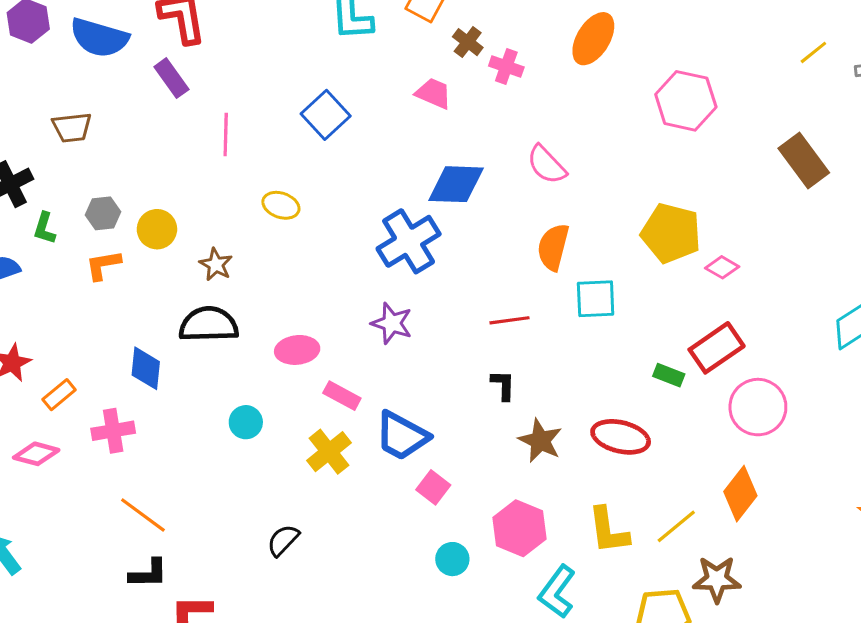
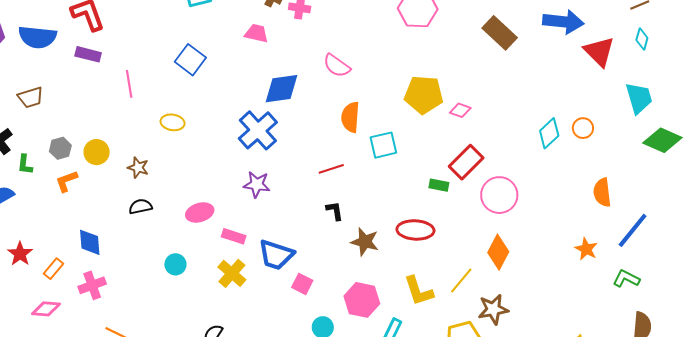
purple rectangle: (171, 78) -> (88, 54), turned -30
black semicircle: (209, 324) -> (140, 207), size x0.6
blue diamond: (146, 368) -> (90, 242), moved

